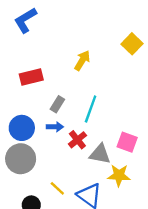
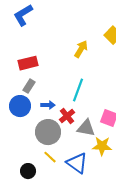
yellow arrow: (82, 60) -> (81, 49), moved
gray rectangle: (57, 104) -> (29, 86), moved
gray circle: (21, 159) -> (48, 132), moved

